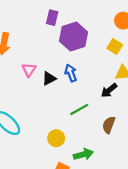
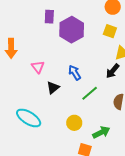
blue arrow: (71, 73) -> (75, 73), moved
black triangle: (49, 78) -> (53, 88), moved

